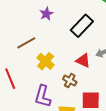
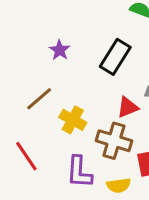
red triangle: (83, 60) -> (128, 107), turned -35
brown cross: (70, 81) -> (114, 141), size x1.6

